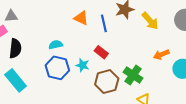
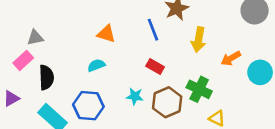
orange triangle: (81, 18) -> (106, 34), moved
yellow arrow: (150, 21) -> (199, 40), moved, turned 60
cyan star: (83, 65) -> (135, 96), moved
blue hexagon: (57, 68) -> (88, 106), moved

